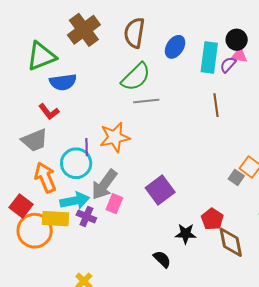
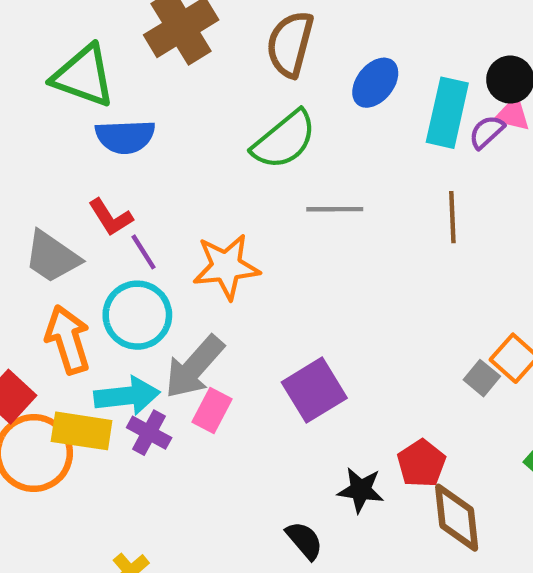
green triangle: (41, 56) -> (83, 76), turned 36
gray line: (146, 101) -> (335, 209), moved
red L-shape: (49, 112) -> (111, 217), moved
gray trapezoid: (35, 140) -> (52, 257), turned 52
purple line: (87, 147) -> (143, 252), moved, turned -36

